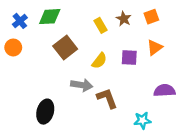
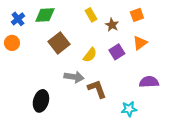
brown star: (124, 19) -> (112, 25), moved
yellow rectangle: (100, 25) -> (91, 15), moved
purple square: (129, 57) -> (117, 52), turned -35

